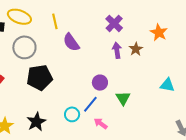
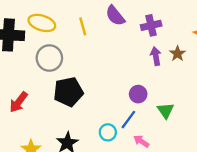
purple cross: (114, 23) -> (151, 25), turned 36
purple semicircle: (71, 42) -> (115, 16), moved

